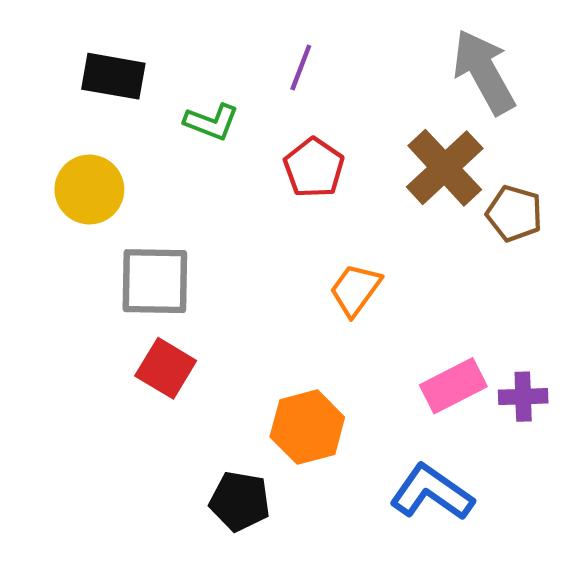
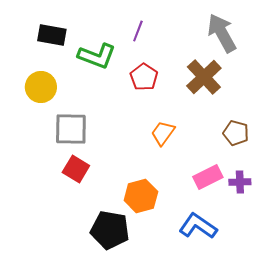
green L-shape: (211, 122) -> (97, 56), size x1.5
brown pentagon: (514, 213) -> (236, 133), moved
black pentagon: (240, 501) -> (110, 230), size x1.4

